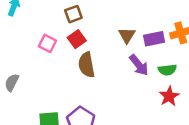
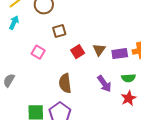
red square: (77, 39) -> (78, 52), moved
brown semicircle: (87, 65) -> (65, 83), moved
purple arrow: (139, 65) -> (104, 84), moved

